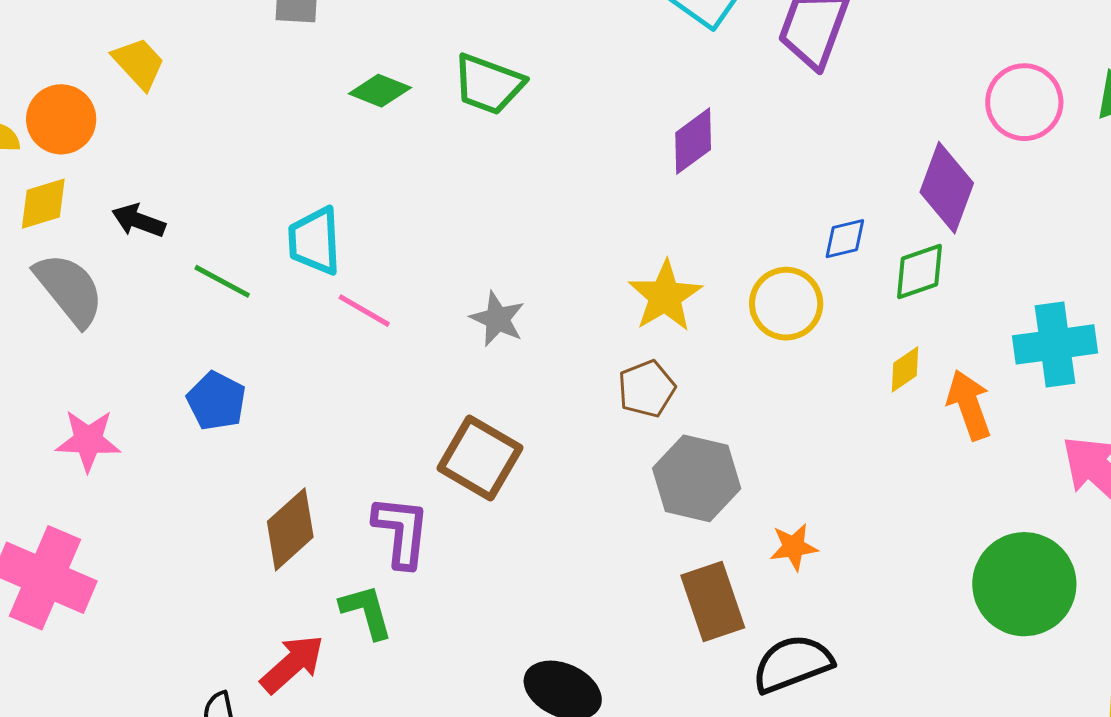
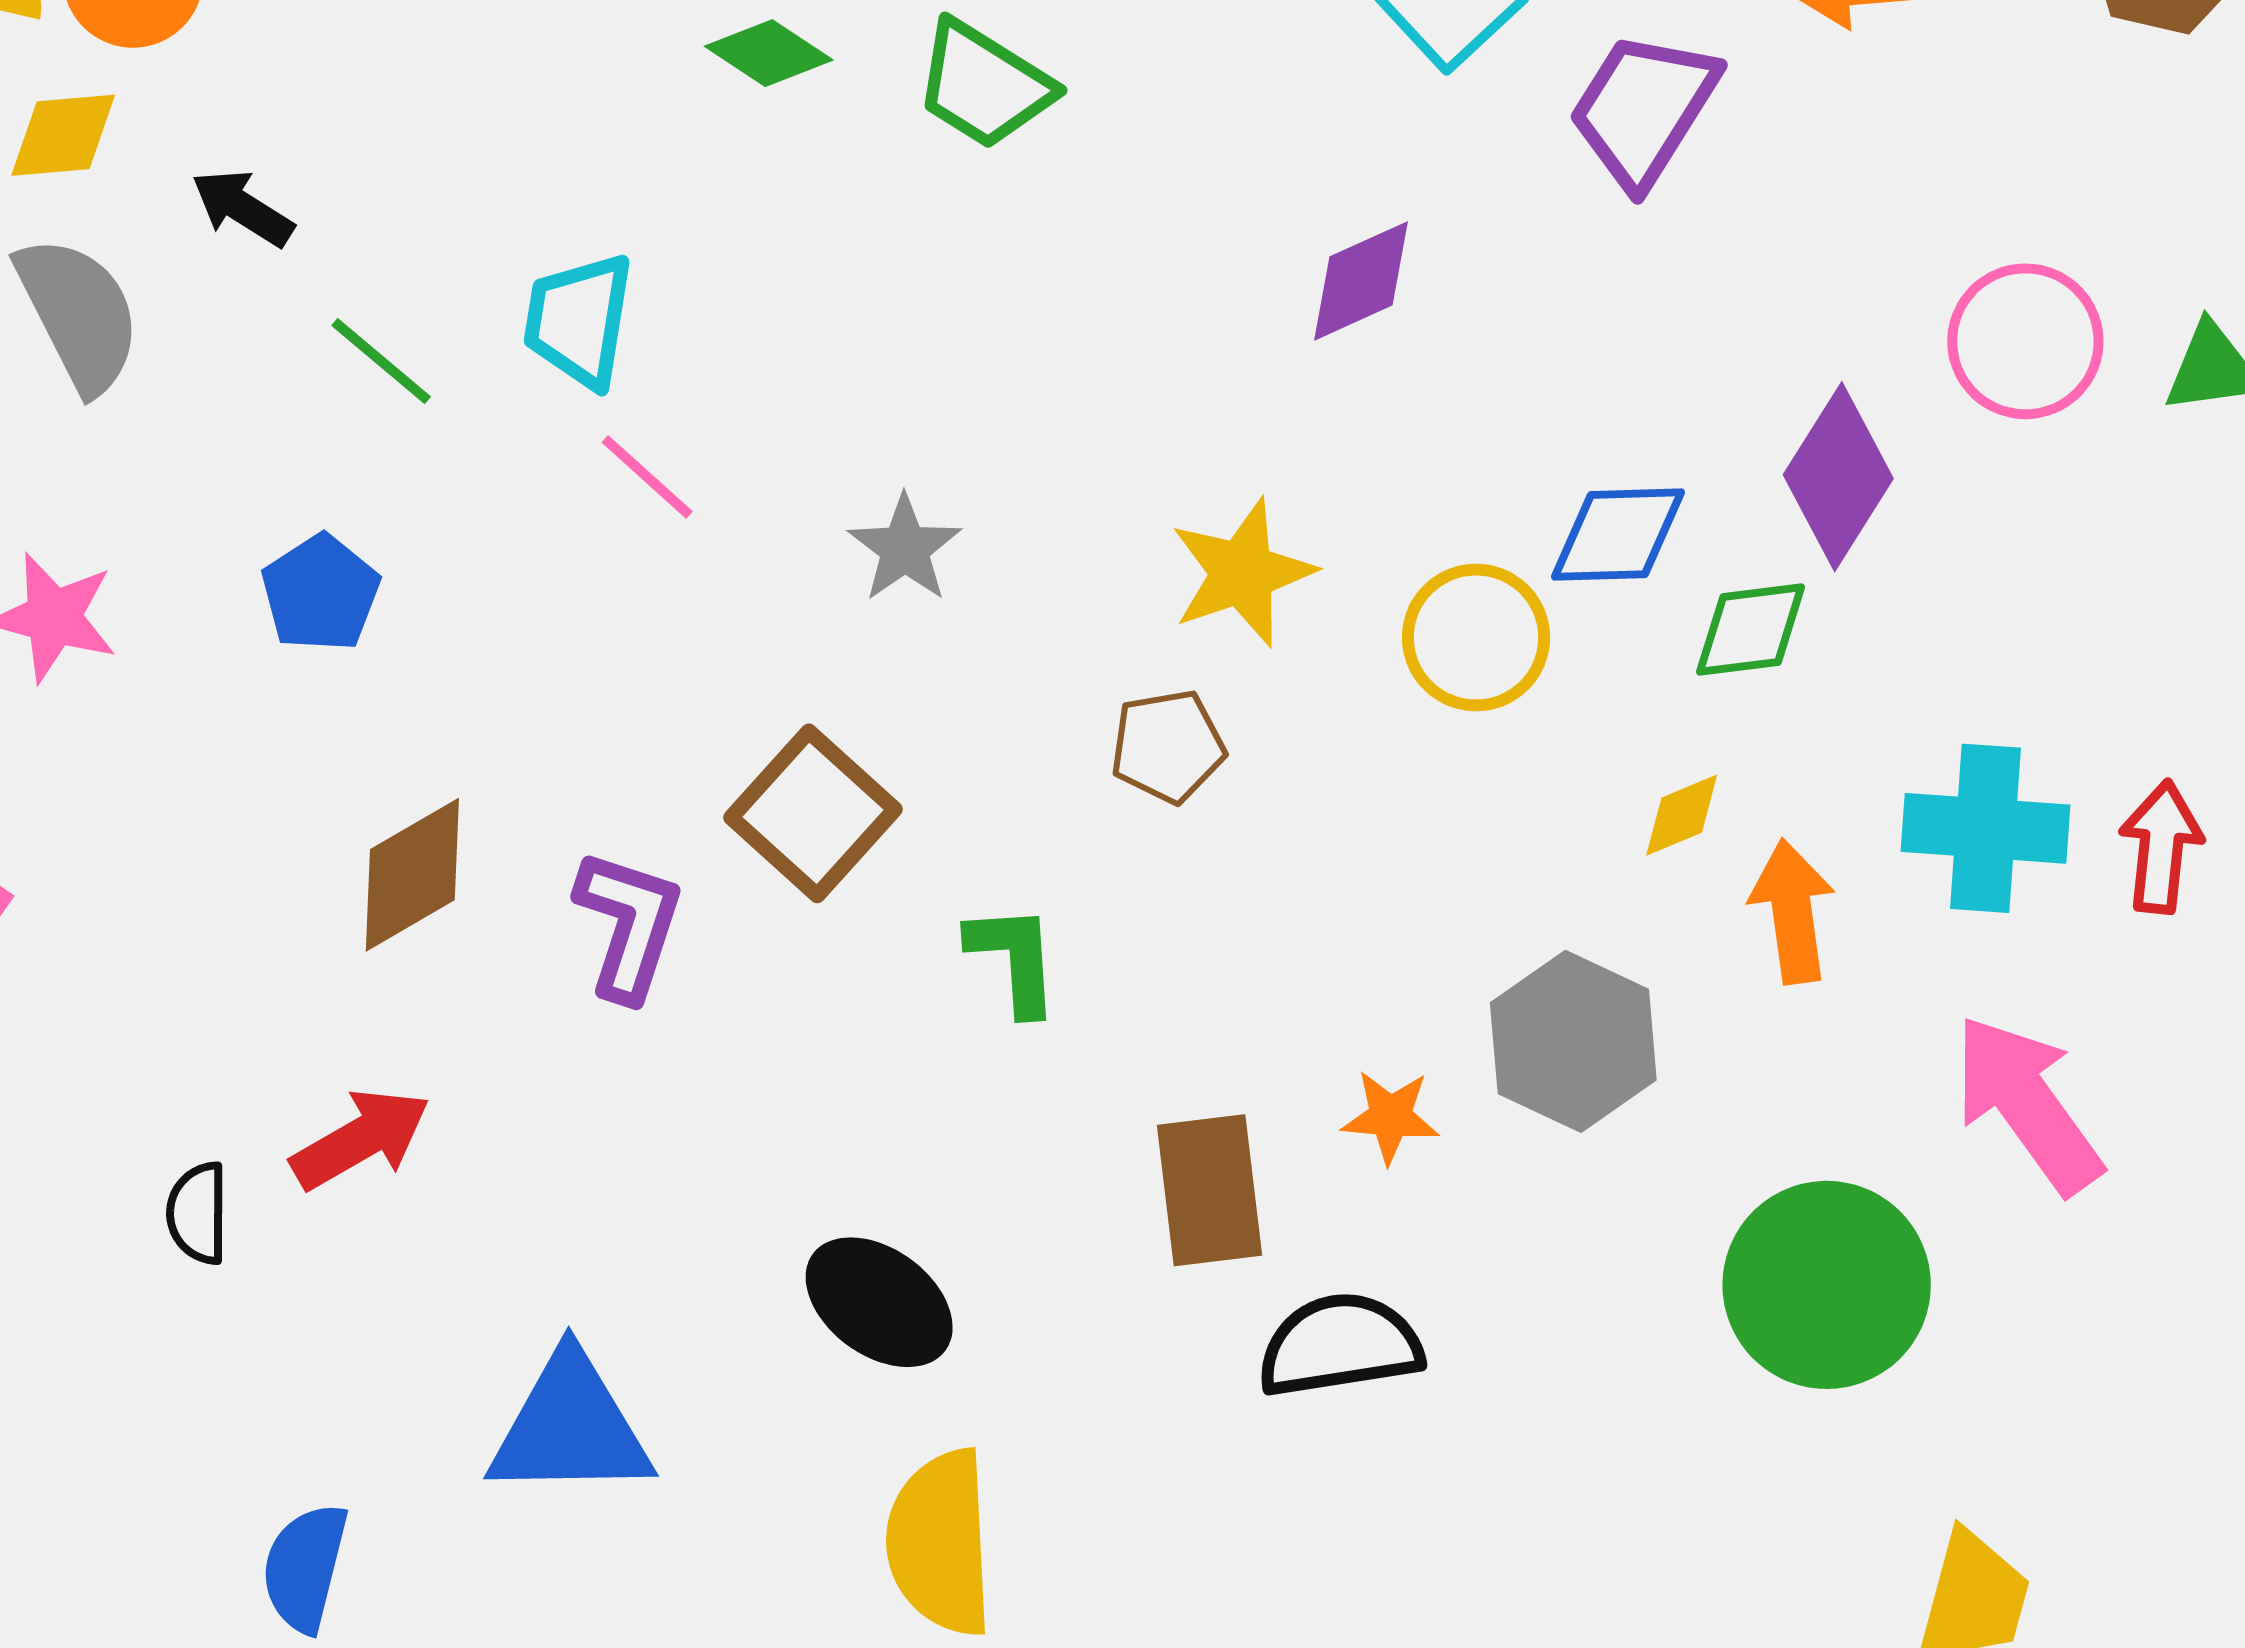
blue diamond: (845, 239) -> (1618, 535), size x1.5
gray hexagon: (697, 478) -> (1573, 1041), moved
green L-shape: (366, 612) -> (1014, 959), moved

